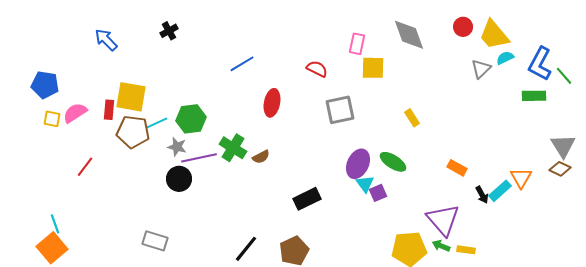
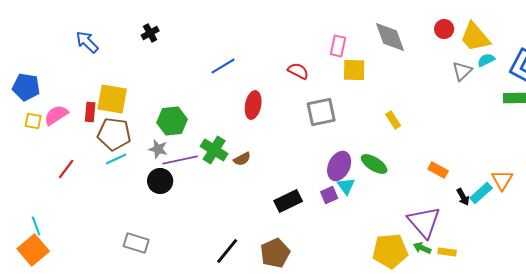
cyan line: (157, 123) -> (116, 159), moved
purple square: (378, 193) -> (329, 195), moved

